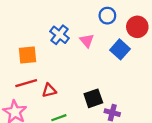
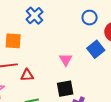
blue cross: (60, 35) -> (34, 16), moved
pink triangle: (87, 41) -> (66, 60), moved

